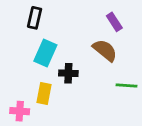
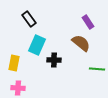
black rectangle: (35, 18) -> (29, 19), turned -49
yellow rectangle: (44, 94) -> (14, 63), moved

